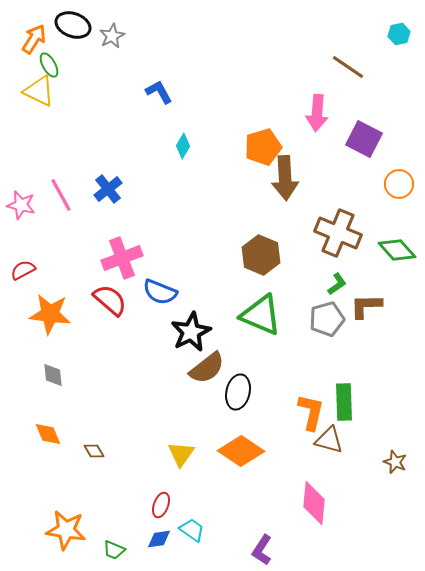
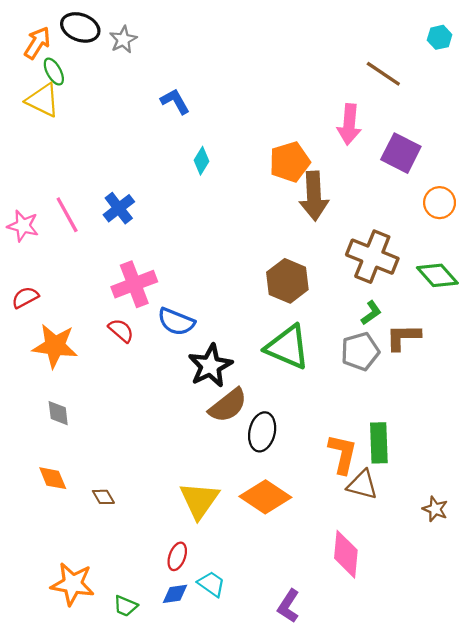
red semicircle: (110, 300) -> (121, 330), size x0.7
yellow triangle: (181, 454) -> (199, 500), size x1.4

